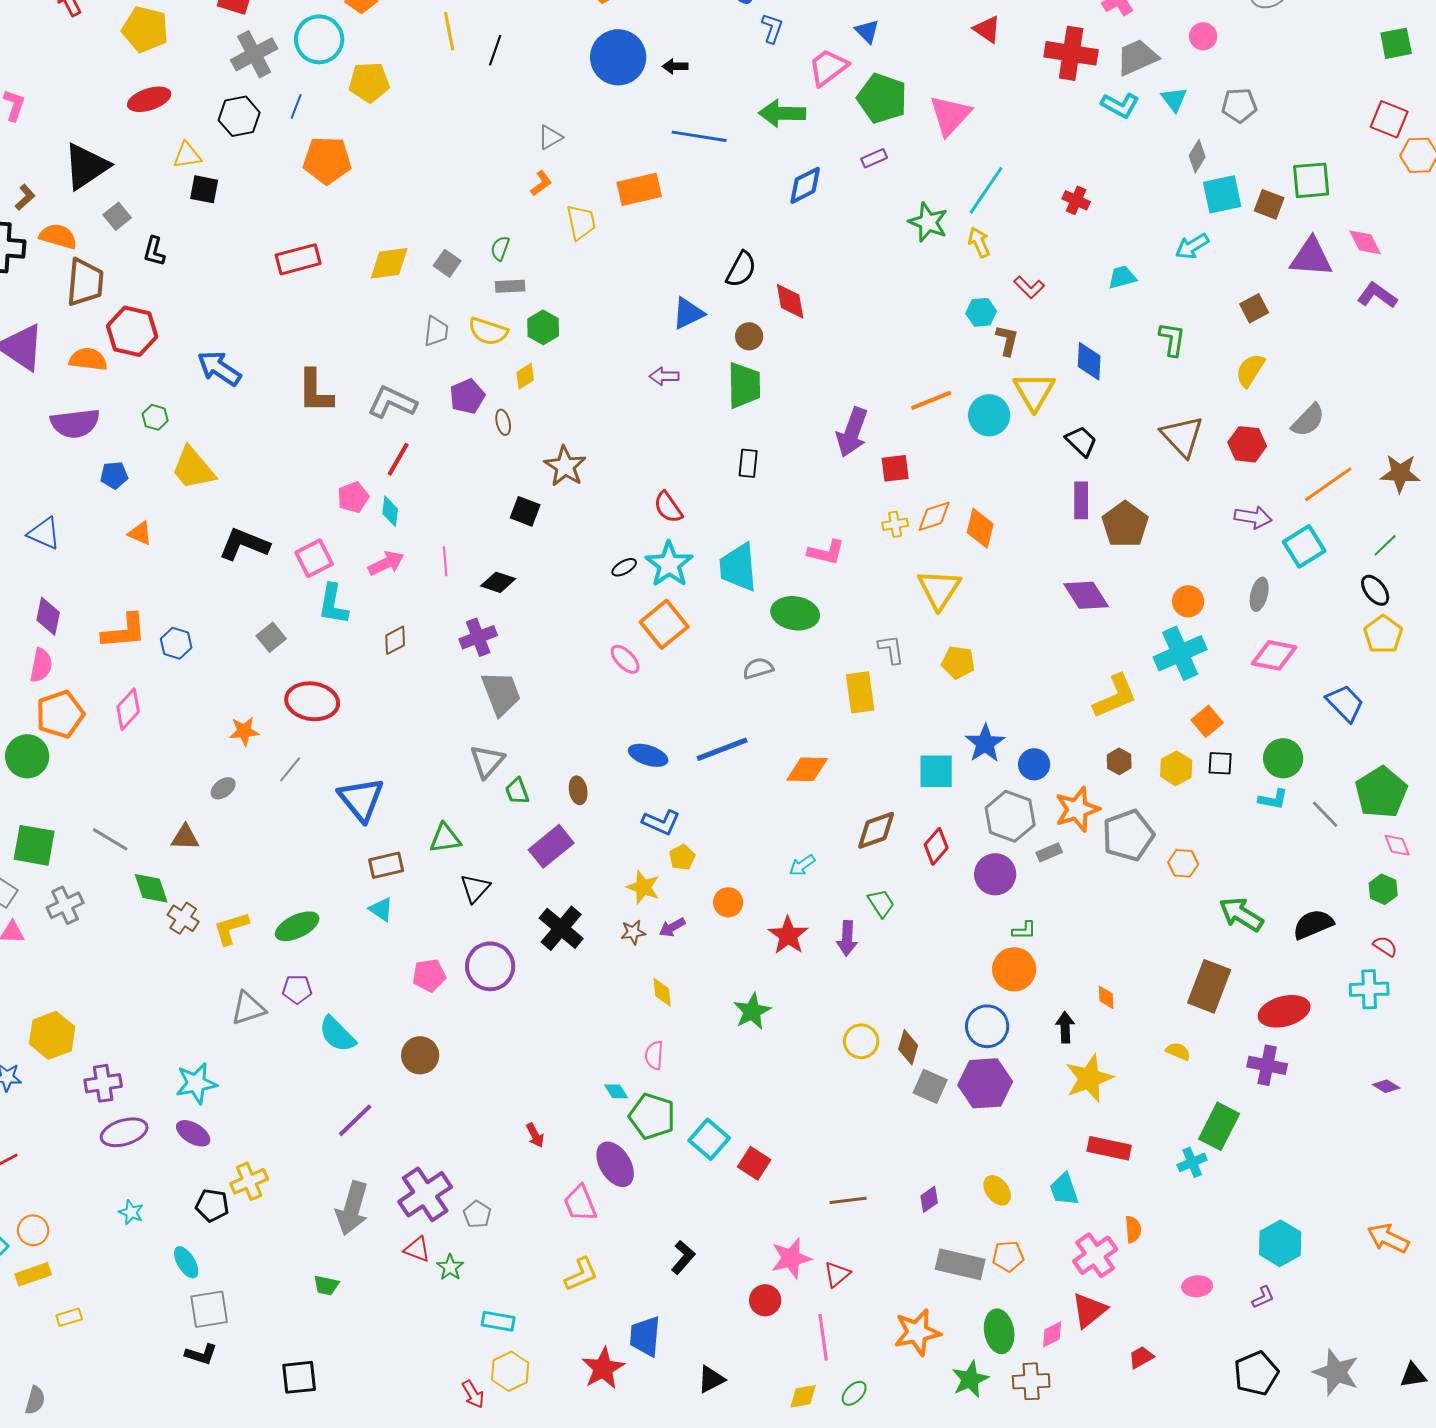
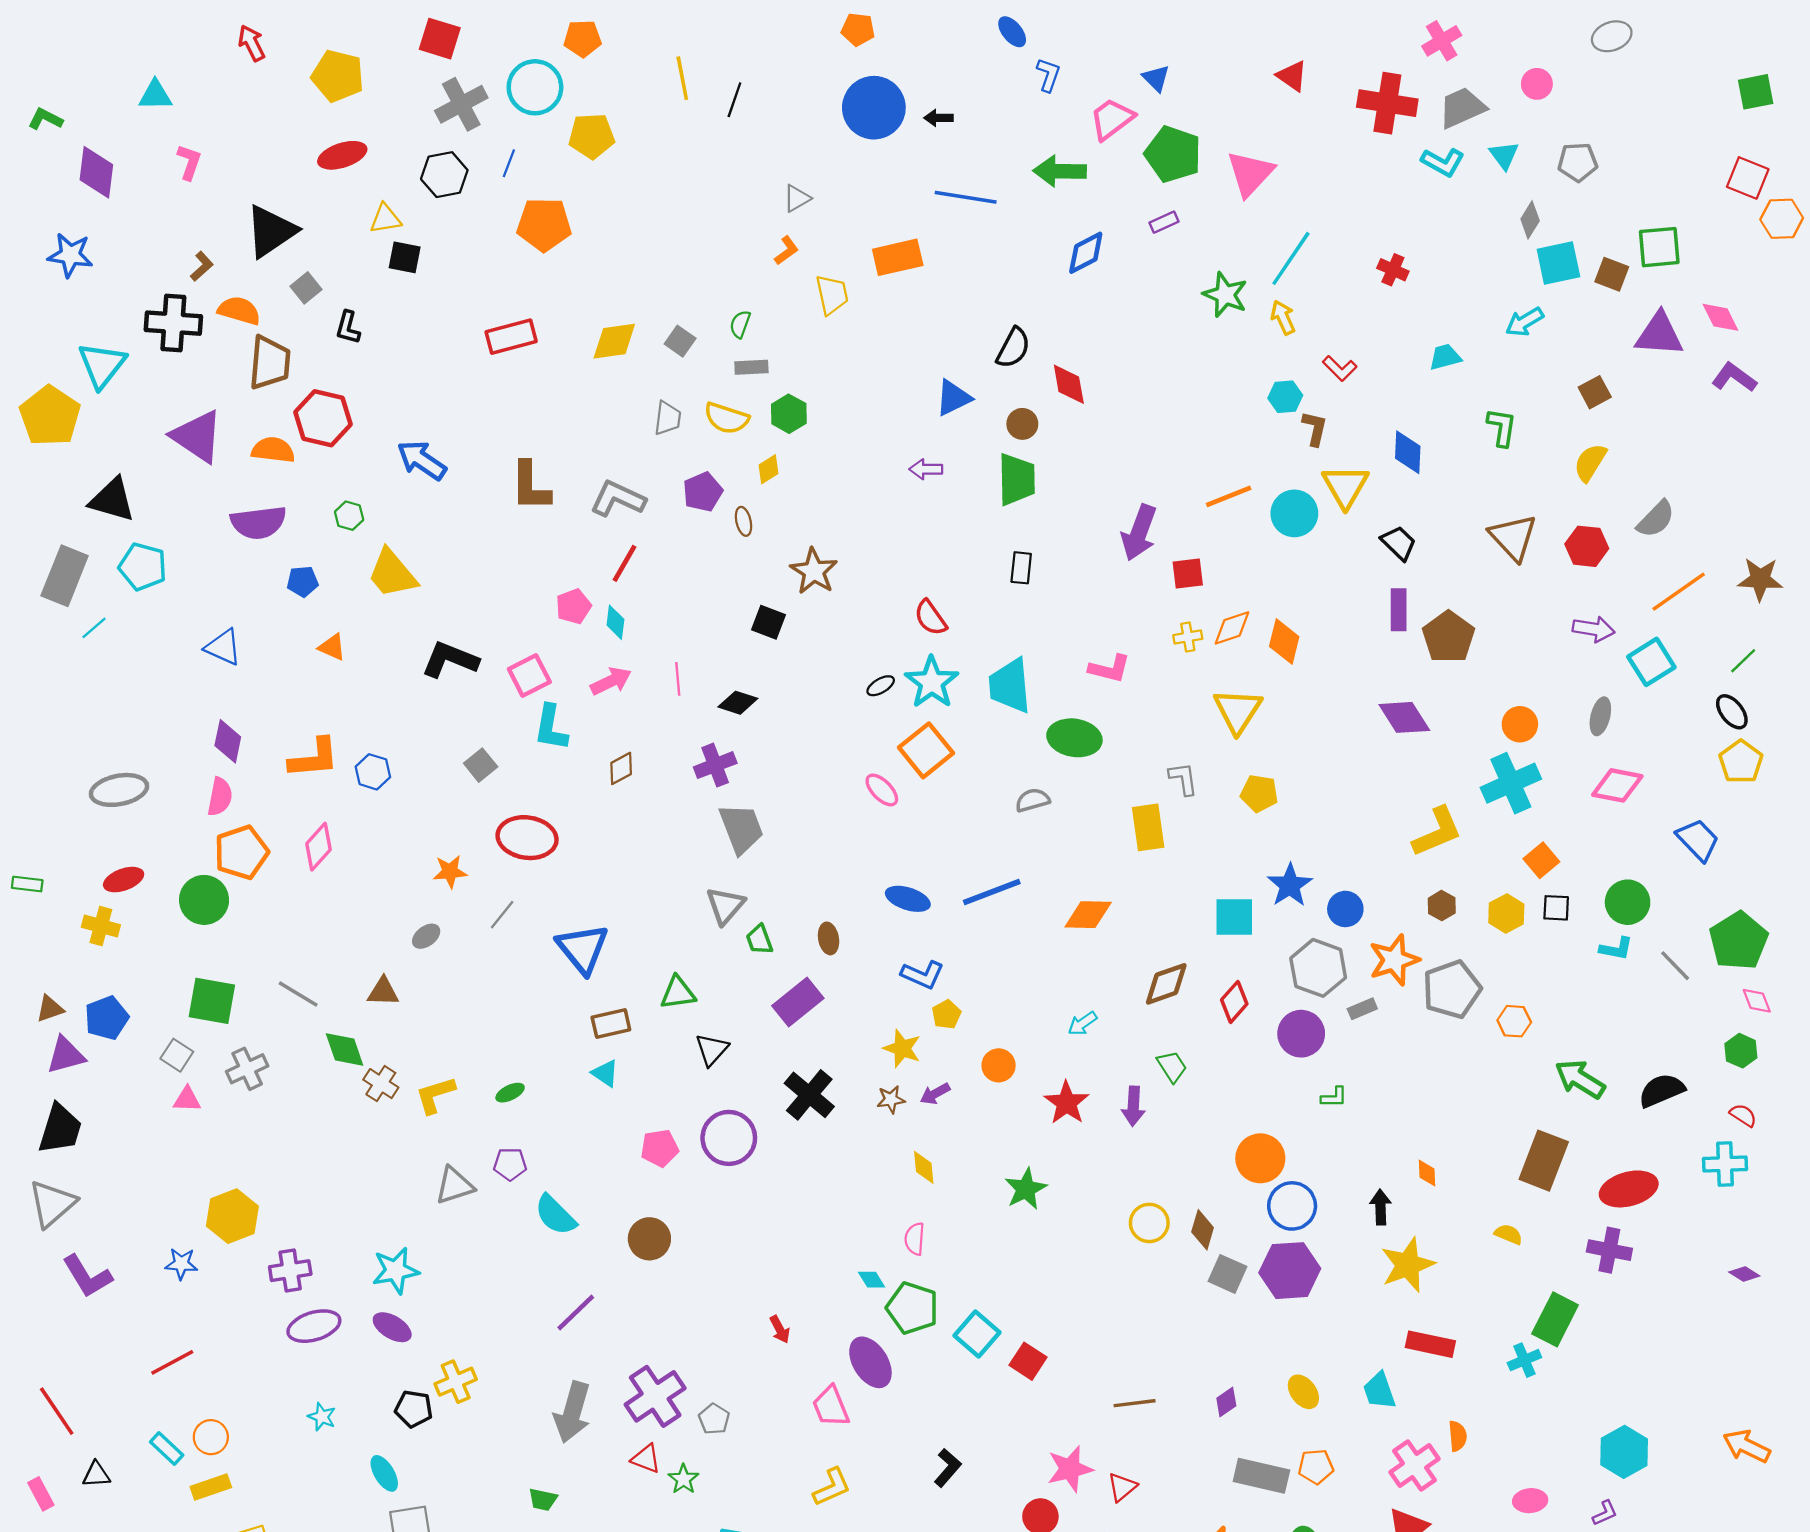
green ellipse: (297, 926) -> (510, 1093), size x0.6
orange circle: (1014, 969) -> (1260, 1158), moved

